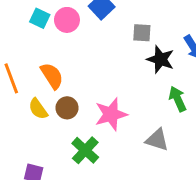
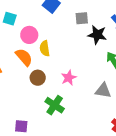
pink circle: (67, 20) -> (29, 35), moved
yellow semicircle: (38, 109) -> (45, 48), moved, turned 35
pink star: (111, 114) -> (69, 78), size x0.7

